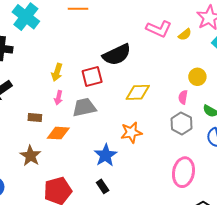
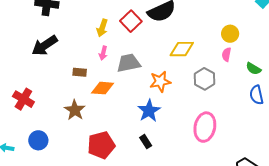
red square: (92, 76) -> (131, 21), moved, turned -30
yellow circle: (197, 77) -> (230, 34), moved
gray hexagon: (181, 123) -> (205, 79), moved
orange star: (131, 133) -> (160, 81), moved
pink ellipse: (183, 172) -> (205, 127), moved

